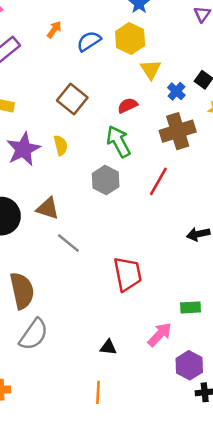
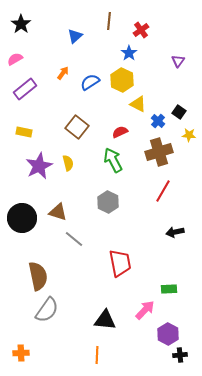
yellow triangle: (151, 69) -> (138, 104), turned -30
gray hexagon: (106, 180) -> (108, 202), moved
red line: (158, 181) -> (163, 191), moved
black triangle: (108, 347) -> (105, 320), size x1.6

